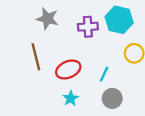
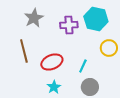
gray star: (47, 19) -> (34, 18), turned 30

